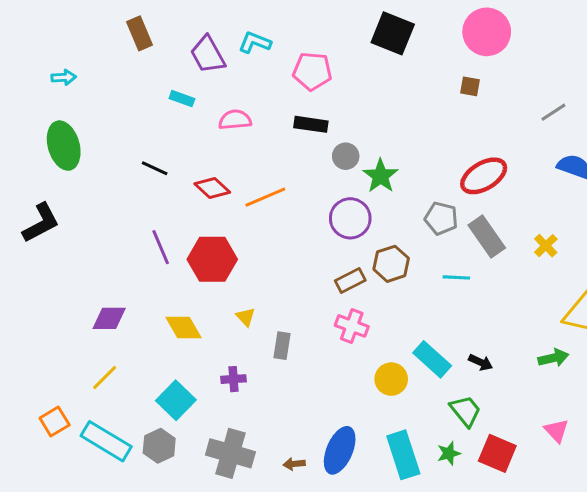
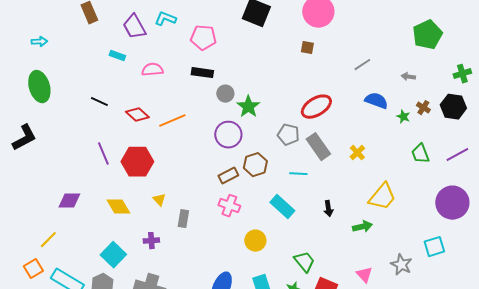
cyan rectangle: (432, 359) -> (282, 207), moved
black arrow: (481, 362) -> (328, 209), moved, turned 56
yellow line: (105, 378) -> (48, 240), moved

